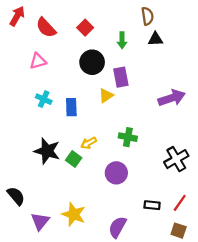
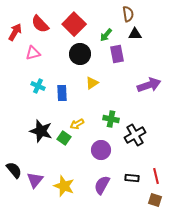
red arrow: (17, 16) -> (15, 32), moved
red square: (85, 28) -> (74, 24), size x1.6
green arrow: (122, 40) -> (106, 35), turned 40
purple rectangle: (121, 77) -> (117, 54), moved
black cross: (176, 159) -> (135, 135), moved
red line: (180, 203) -> (156, 176), turned -49
purple triangle: (40, 221) -> (35, 180), moved
purple semicircle: (117, 227) -> (102, 185), moved

